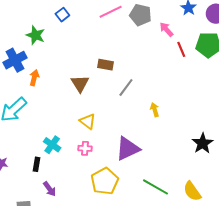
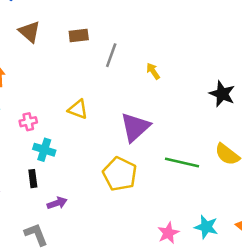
brown triangle: (80, 84) -> (30, 32), moved
pink cross: (85, 148) -> (28, 122), moved
purple arrow: (50, 189) -> (57, 203), turned -56

